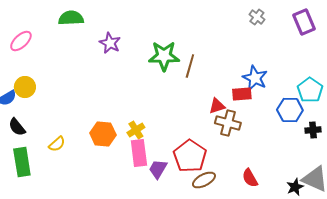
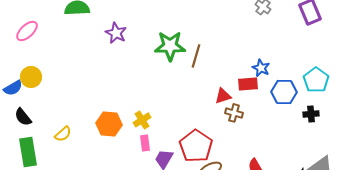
blue star: (255, 78) -> (261, 68), size x0.7
blue hexagon: (290, 110) -> (284, 92), moved
brown cross: (228, 123) -> (234, 113), size x0.7
black cross: (313, 130) -> (311, 114), moved
pink rectangle: (139, 153) -> (145, 143), size x0.6

